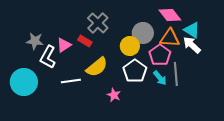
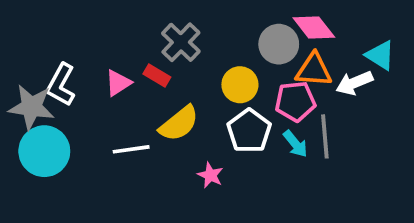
cyan triangle: (192, 30) -> (380, 55), moved
gray circle: (143, 33) -> (279, 44), moved
gray star: (35, 41) -> (31, 107), moved, size x1.4
white arrow: (192, 45) -> (354, 83), turned -66
pink pentagon: (160, 55) -> (295, 101), turned 30
white L-shape: (48, 57) -> (61, 85), moved

